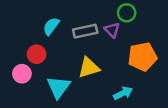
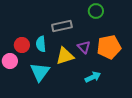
cyan semicircle: (51, 26) -> (41, 44), moved, turned -42
purple triangle: (112, 30) -> (84, 47), moved

